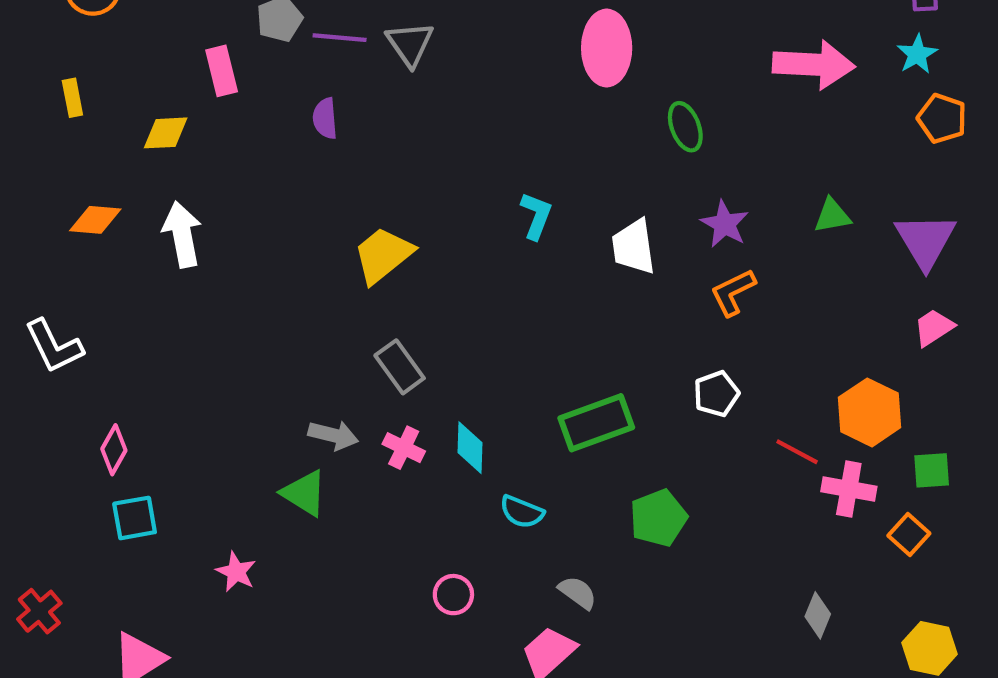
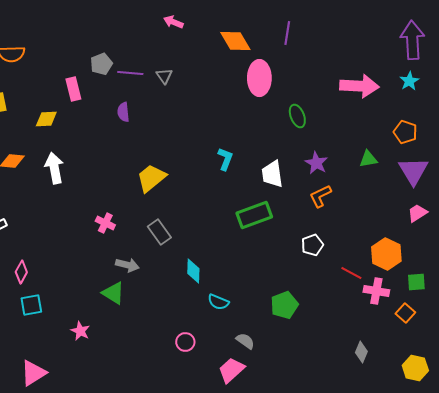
gray triangle: (410, 44) -> (164, 76), size x0.7
orange pentagon: (942, 118) -> (405, 132), moved
green rectangle: (596, 423) -> (254, 215), moved
pink cross: (404, 448) -> (105, 223), moved

